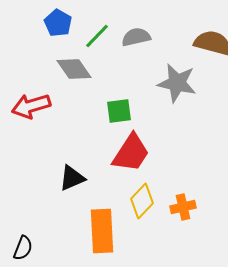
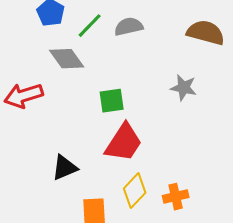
gray star: (177, 83) -> (184, 88), moved, size x0.7

